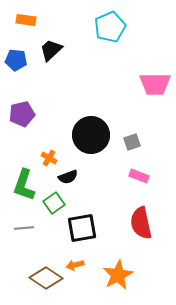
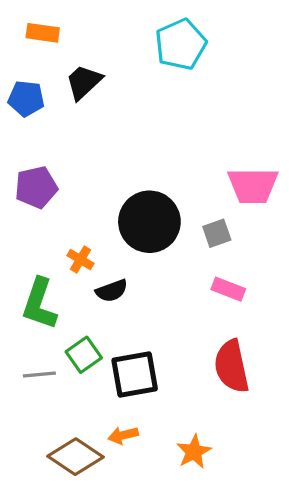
pink trapezoid: (155, 84) -> (253, 186), moved
green square: (54, 203) -> (84, 355), moved
orange star: (118, 275) -> (194, 452), size x0.7

